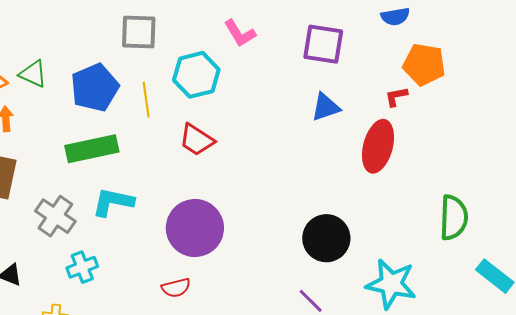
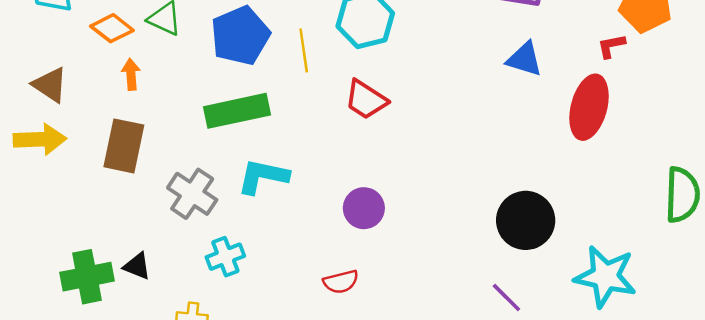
blue triangle: (326, 107) -> (524, 59), turned 36
purple circle: (195, 228) -> (364, 208), size x0.6

